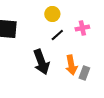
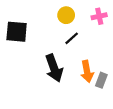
pink cross: (82, 28) -> (99, 16), moved

